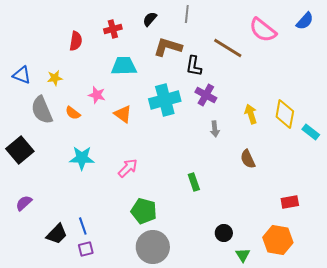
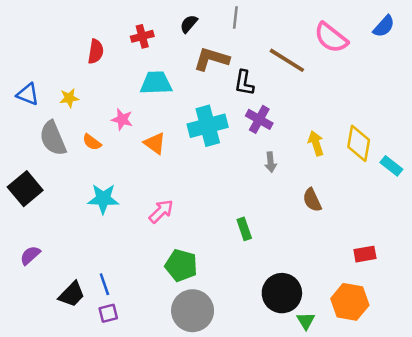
black circle: (224, 233) -> (282, 293), size x1.8

